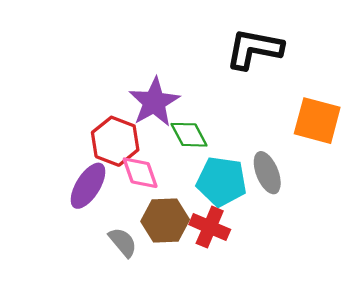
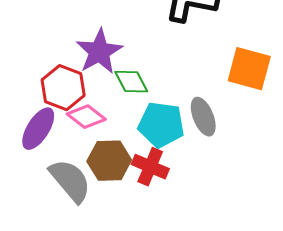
pink diamond: (140, 173) -> (86, 117), turned -33
gray semicircle: (123, 242) -> (70, 181), size x1.6

